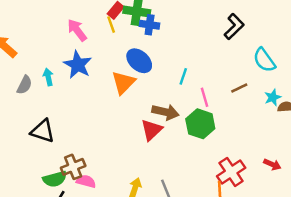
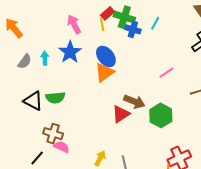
blue ellipse: (139, 61) -> (106, 56), moved
cyan line: (183, 76) -> (155, 23), moved
pink line: (204, 97) -> (166, 73), moved, turned 63
brown cross: (73, 167) -> (53, 134), turned 30
green semicircle: (55, 179) -> (55, 98), moved

